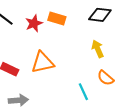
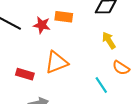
red star: (34, 23) -> (42, 25), turned -30

